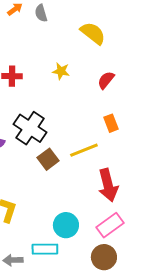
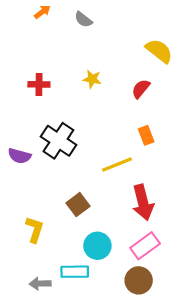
gray semicircle: (41, 13) -> (83, 19), moved, turned -36
yellow semicircle: (93, 33) -> (159, 51), moved
brown square: (48, 159) -> (78, 205), moved

